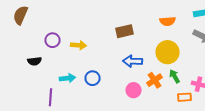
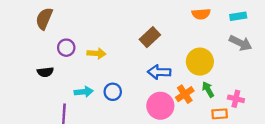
brown semicircle: (20, 15) -> (44, 19), moved
orange semicircle: (168, 21) -> (201, 14), moved
brown rectangle: (124, 31) -> (150, 37), turned -30
pink circle: (134, 90) -> (160, 106), size x1.5

